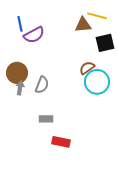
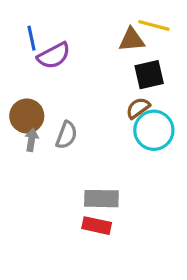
black square: (105, 43) -> (149, 75), moved
gray rectangle: (46, 119) -> (101, 199), moved, size x1.5

